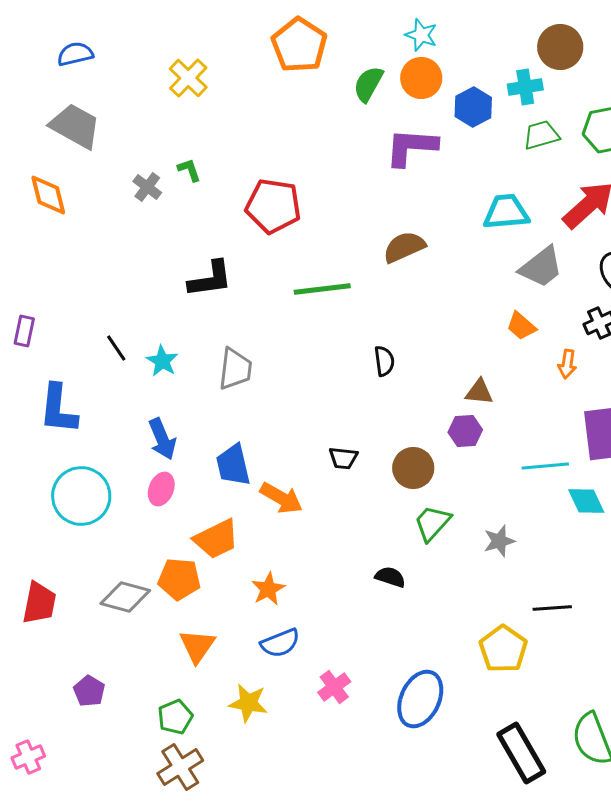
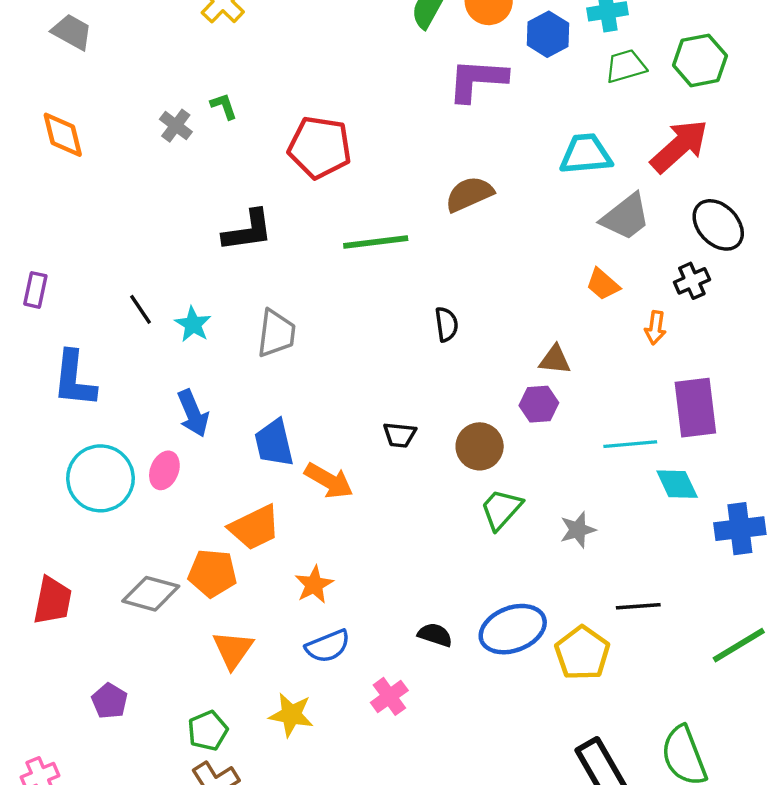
gray trapezoid: (75, 126) -> (72, 32), moved, size x0.7
pink ellipse: (161, 489) -> (164, 470), moved
black semicircle: (390, 577) -> (435, 635), moved
blue ellipse: (420, 699) -> (513, 629), moved, turned 44

